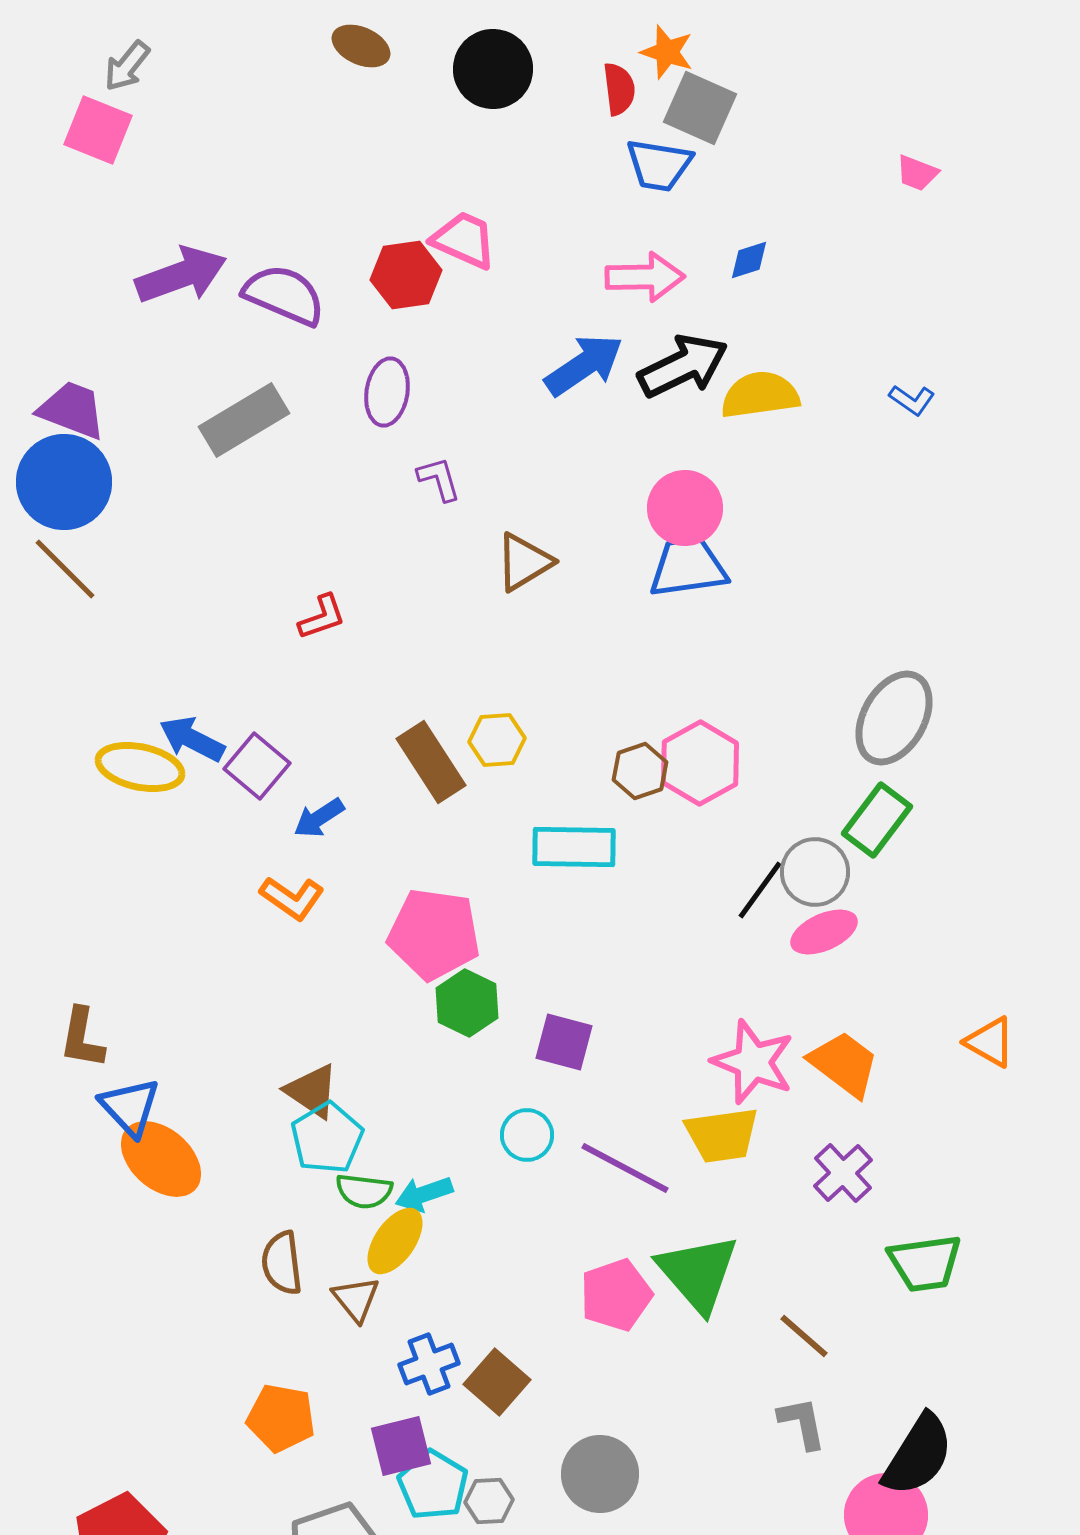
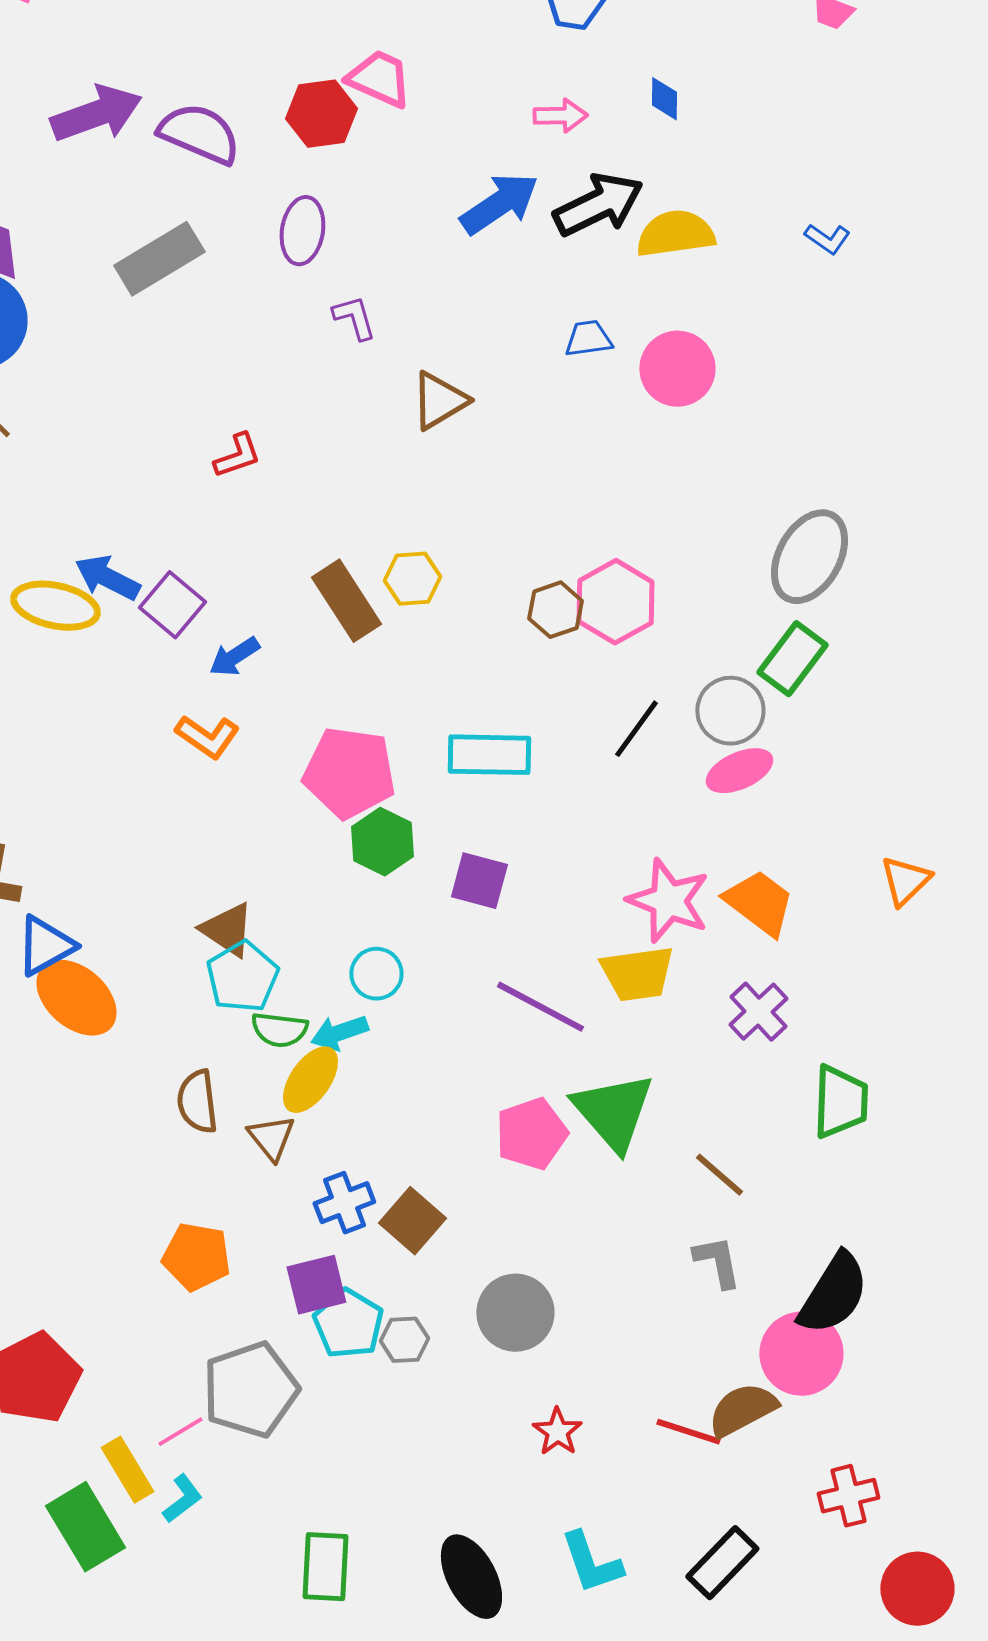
blue diamond: (749, 260) -> (664, 99), turned -72
pink arrow: (645, 277) -> (560, 116), size x0.7
pink circle: (685, 508) -> (677, 369), moved
blue trapezoid: (688, 567) -> (588, 339), moved, size x0.6
cyan rectangle: (574, 847) -> (489, 755), moved
black line: (760, 890) -> (636, 729), moved
orange triangle: (990, 1042) -> (905, 881), turned 46
blue triangle: (130, 1107) -> (45, 946), turned 44
cyan circle: (527, 1135) -> (376, 974), moved
green trapezoid: (925, 1263) -> (840, 1102), turned -80

